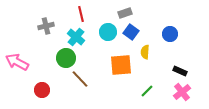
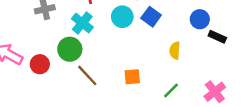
yellow semicircle: (145, 52) -> (175, 50), moved
orange square: (121, 65) -> (132, 77), moved, size x0.6
black rectangle: (180, 71) -> (217, 37), moved
red circle: (42, 90) -> (40, 64), moved

